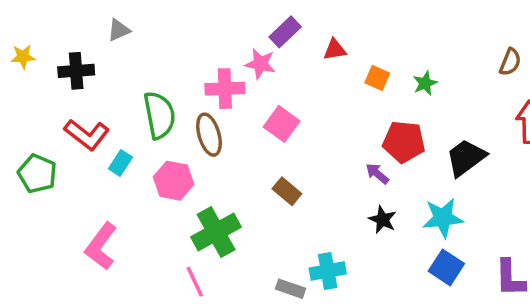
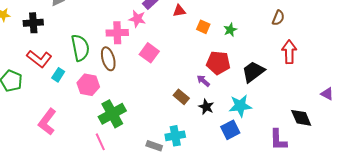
brown rectangle: (287, 191) -> (181, 97), moved
blue square: (446, 267) -> (230, 130), moved, turned 30

